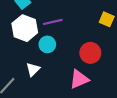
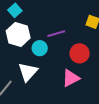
purple line: (53, 22) -> (56, 34), moved
white triangle: (33, 69) -> (28, 72), size x1.5

